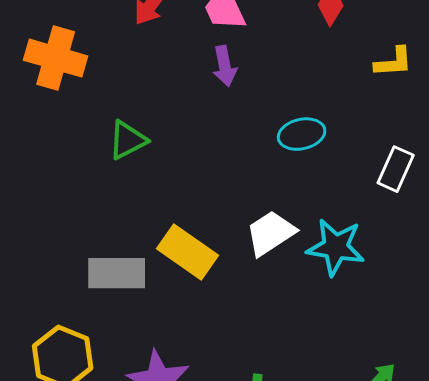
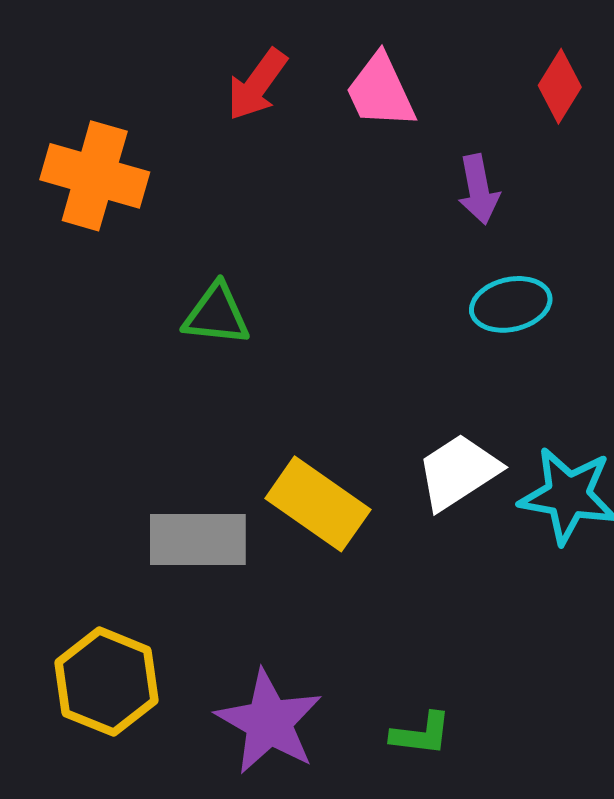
purple arrow: (225, 66) -> (479, 189), moved
green triangle: (128, 140) -> (216, 315), turned 33

